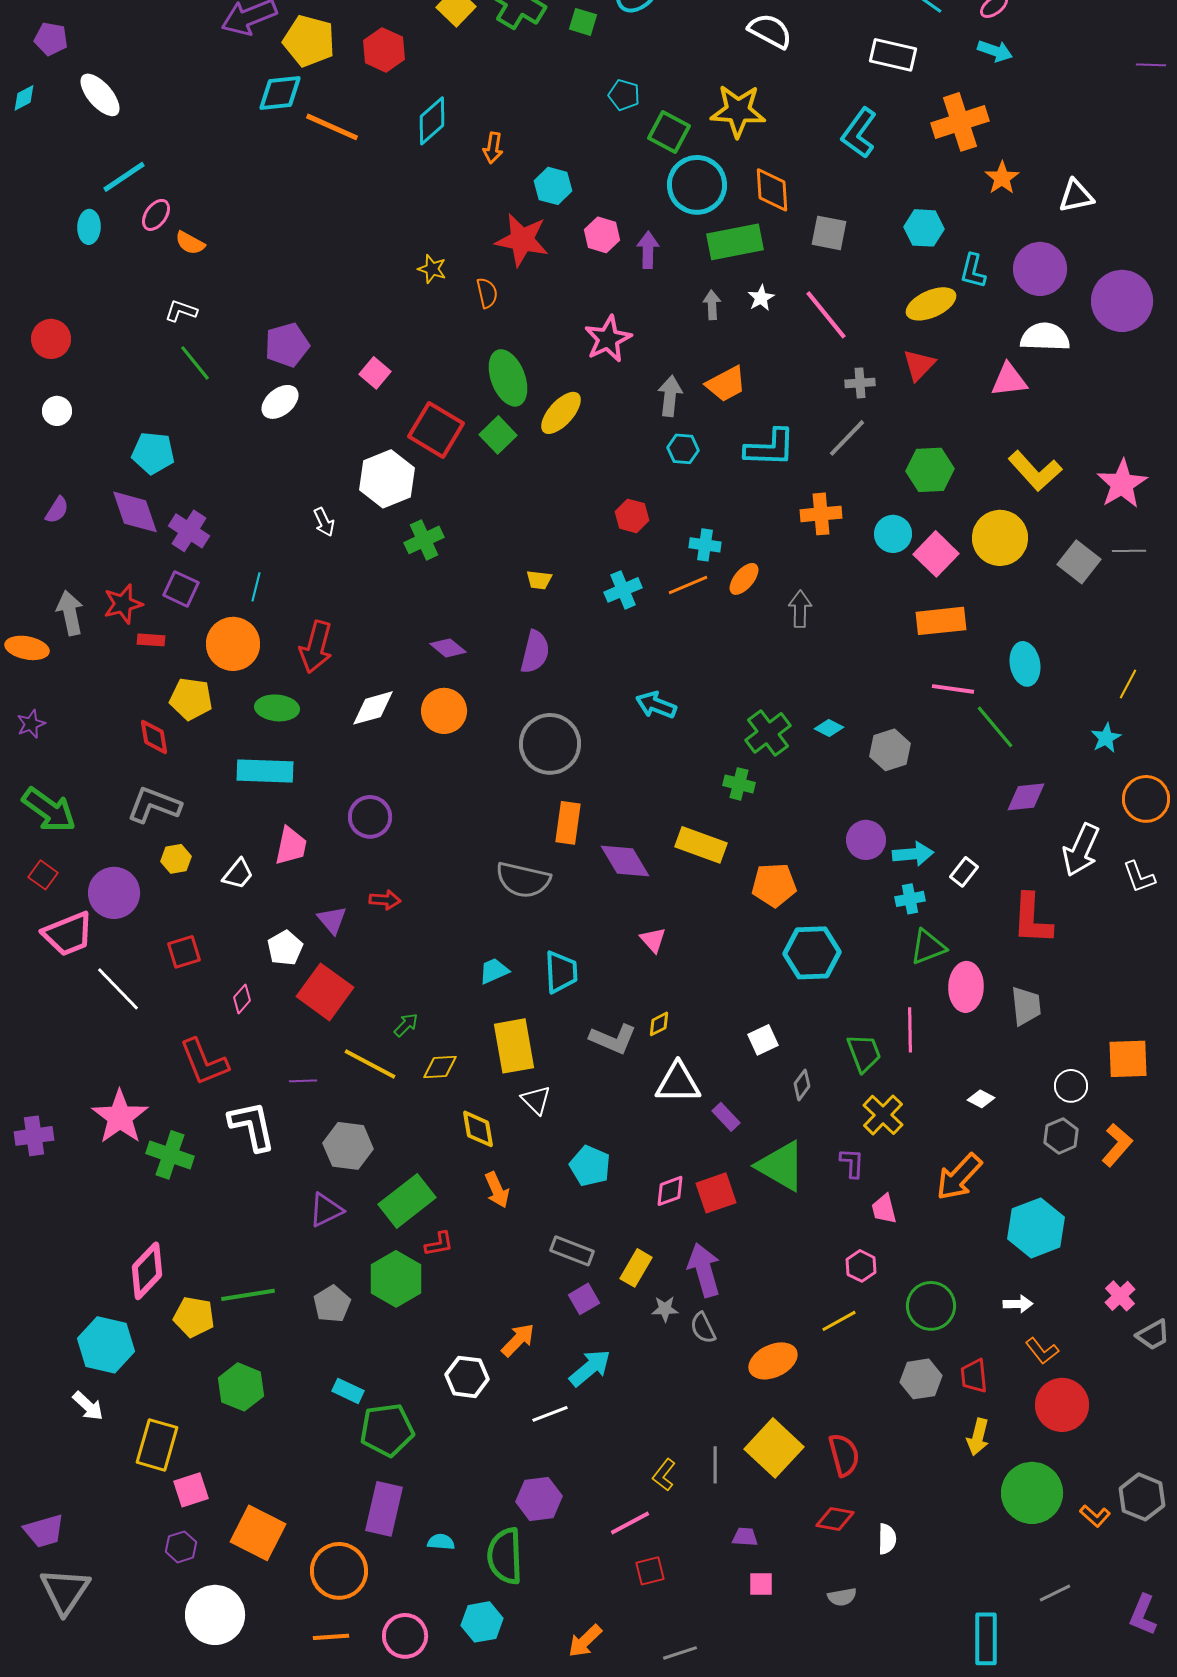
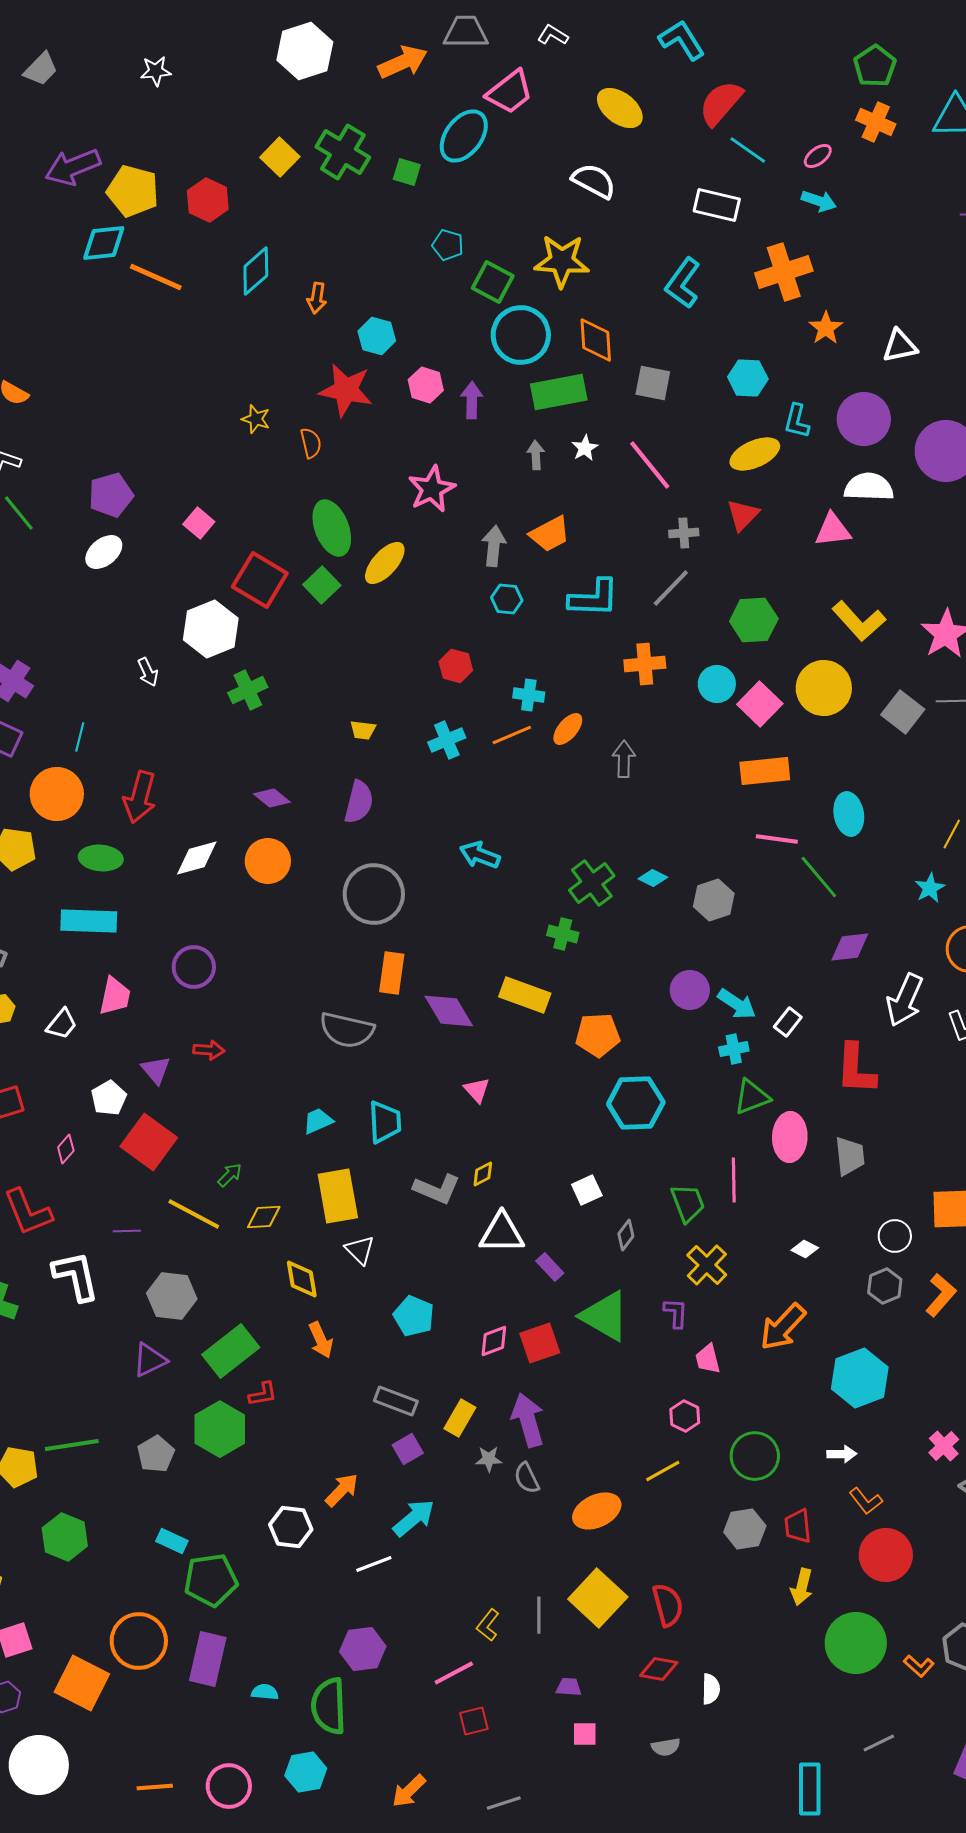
cyan arrow: (913, 854) -> (737, 1004), turned 39
orange circle: (339, 1571) -> (139, 1641), moved

